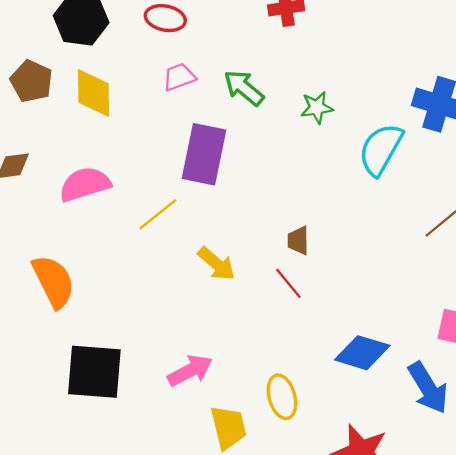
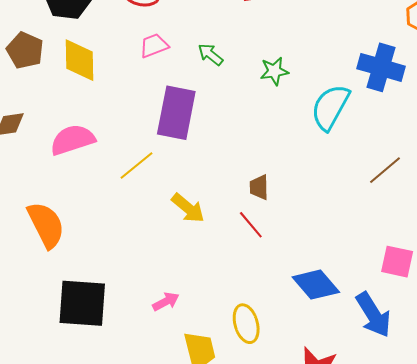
green arrow: (244, 88) -> (210, 55), size x0.7
blue diamond: (362, 353) -> (316, 285), turned 33
pink arrow: (190, 371) -> (166, 302), size x0.7

